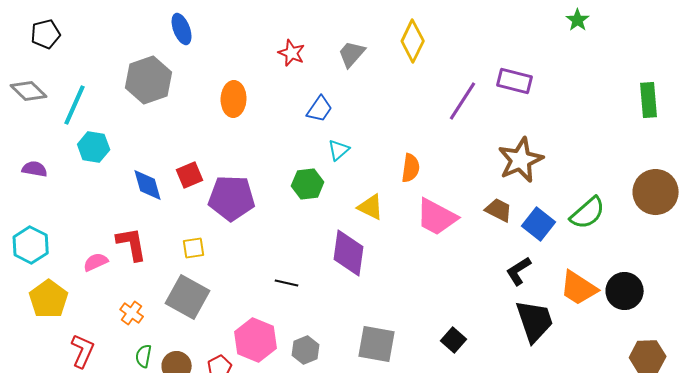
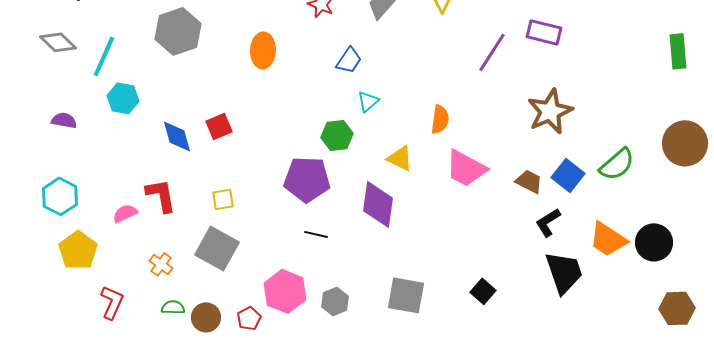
purple pentagon: (232, 198) -> (307, 179), moved
brown trapezoid: (499, 210) -> (529, 181), moved
green semicircle: (144, 356) -> (173, 307), turned 80

